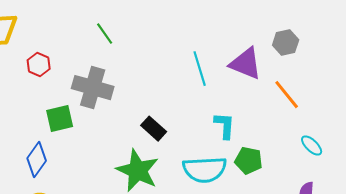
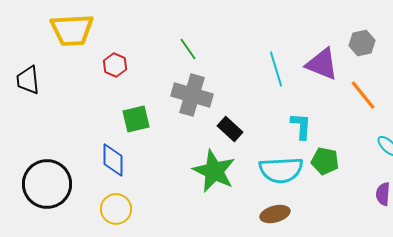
green line: (105, 34) -> (188, 49), moved
gray cross: (93, 88) -> (192, 95), moved
blue diamond: (37, 160) -> (113, 160), turned -36

